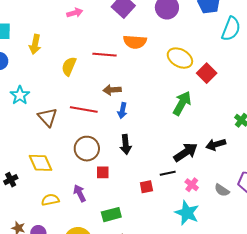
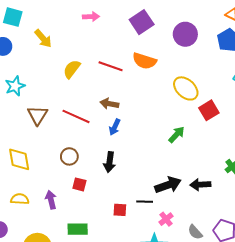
yellow arrow: (35, 44) -> (43, 38), turned -66
green arrow: (182, 103) -> (177, 135), size x0.7
brown circle: (87, 149) -> (69, 156), size x0.7

